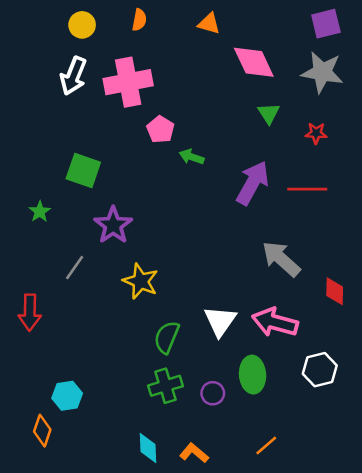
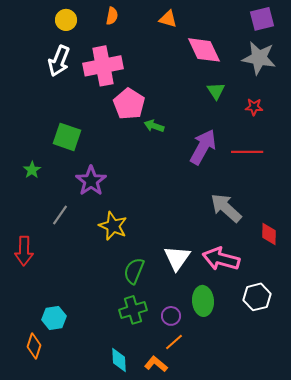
pink pentagon: (160, 129) -> (129, 104), size x1.4
orange line: (266, 445) -> (174, 342), moved

